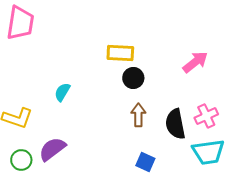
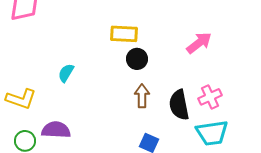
purple semicircle: (52, 149) -> (56, 130), turned 40

